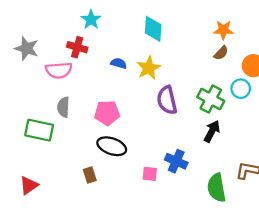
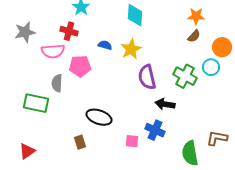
gray star: (27, 48) -> (25, 32), turned -30
pink pentagon: (107, 113) -> (80, 66), moved
black arrow: (212, 131) -> (165, 104), moved, turned -108

